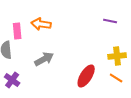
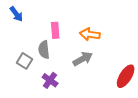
orange arrow: (41, 24) -> (90, 34), moved

